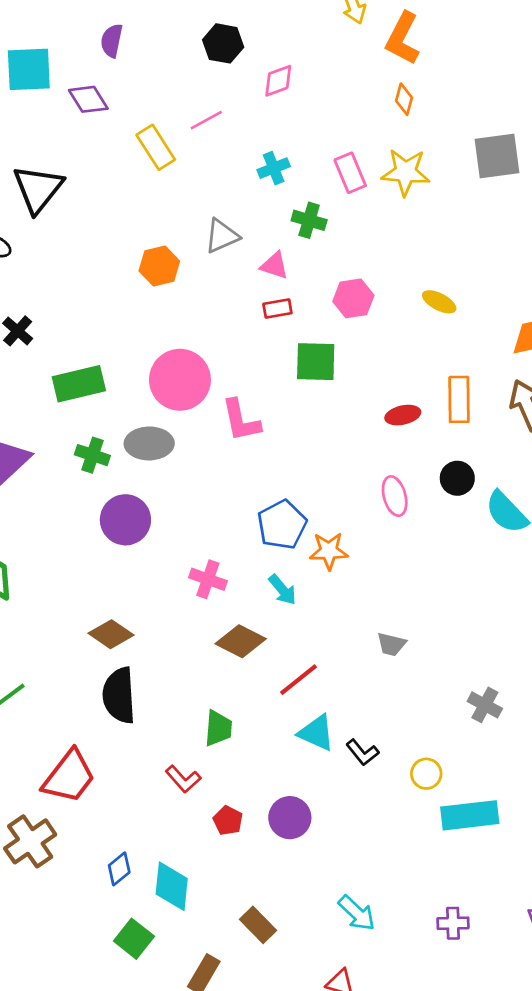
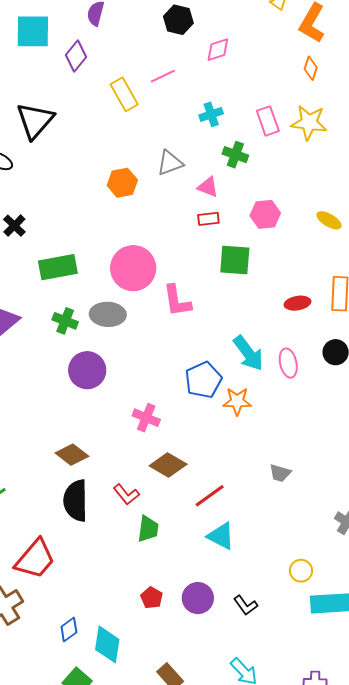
purple diamond: (88, 99) -> (76, 56), turned 68
cyan arrow: (282, 590) -> (248, 353), moved, size x1.5
black L-shape: (362, 752) -> (246, 605), moved
red L-shape: (183, 779) -> (126, 494), moved

